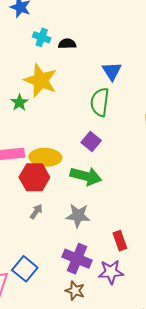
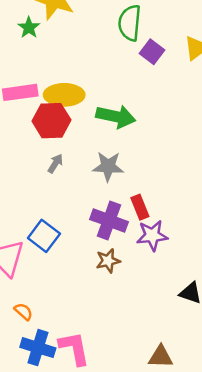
purple square: (91, 141) -> (152, 52), moved
red rectangle: (120, 241) -> (140, 207), moved
brown star: (75, 291) -> (108, 261), turned -30

